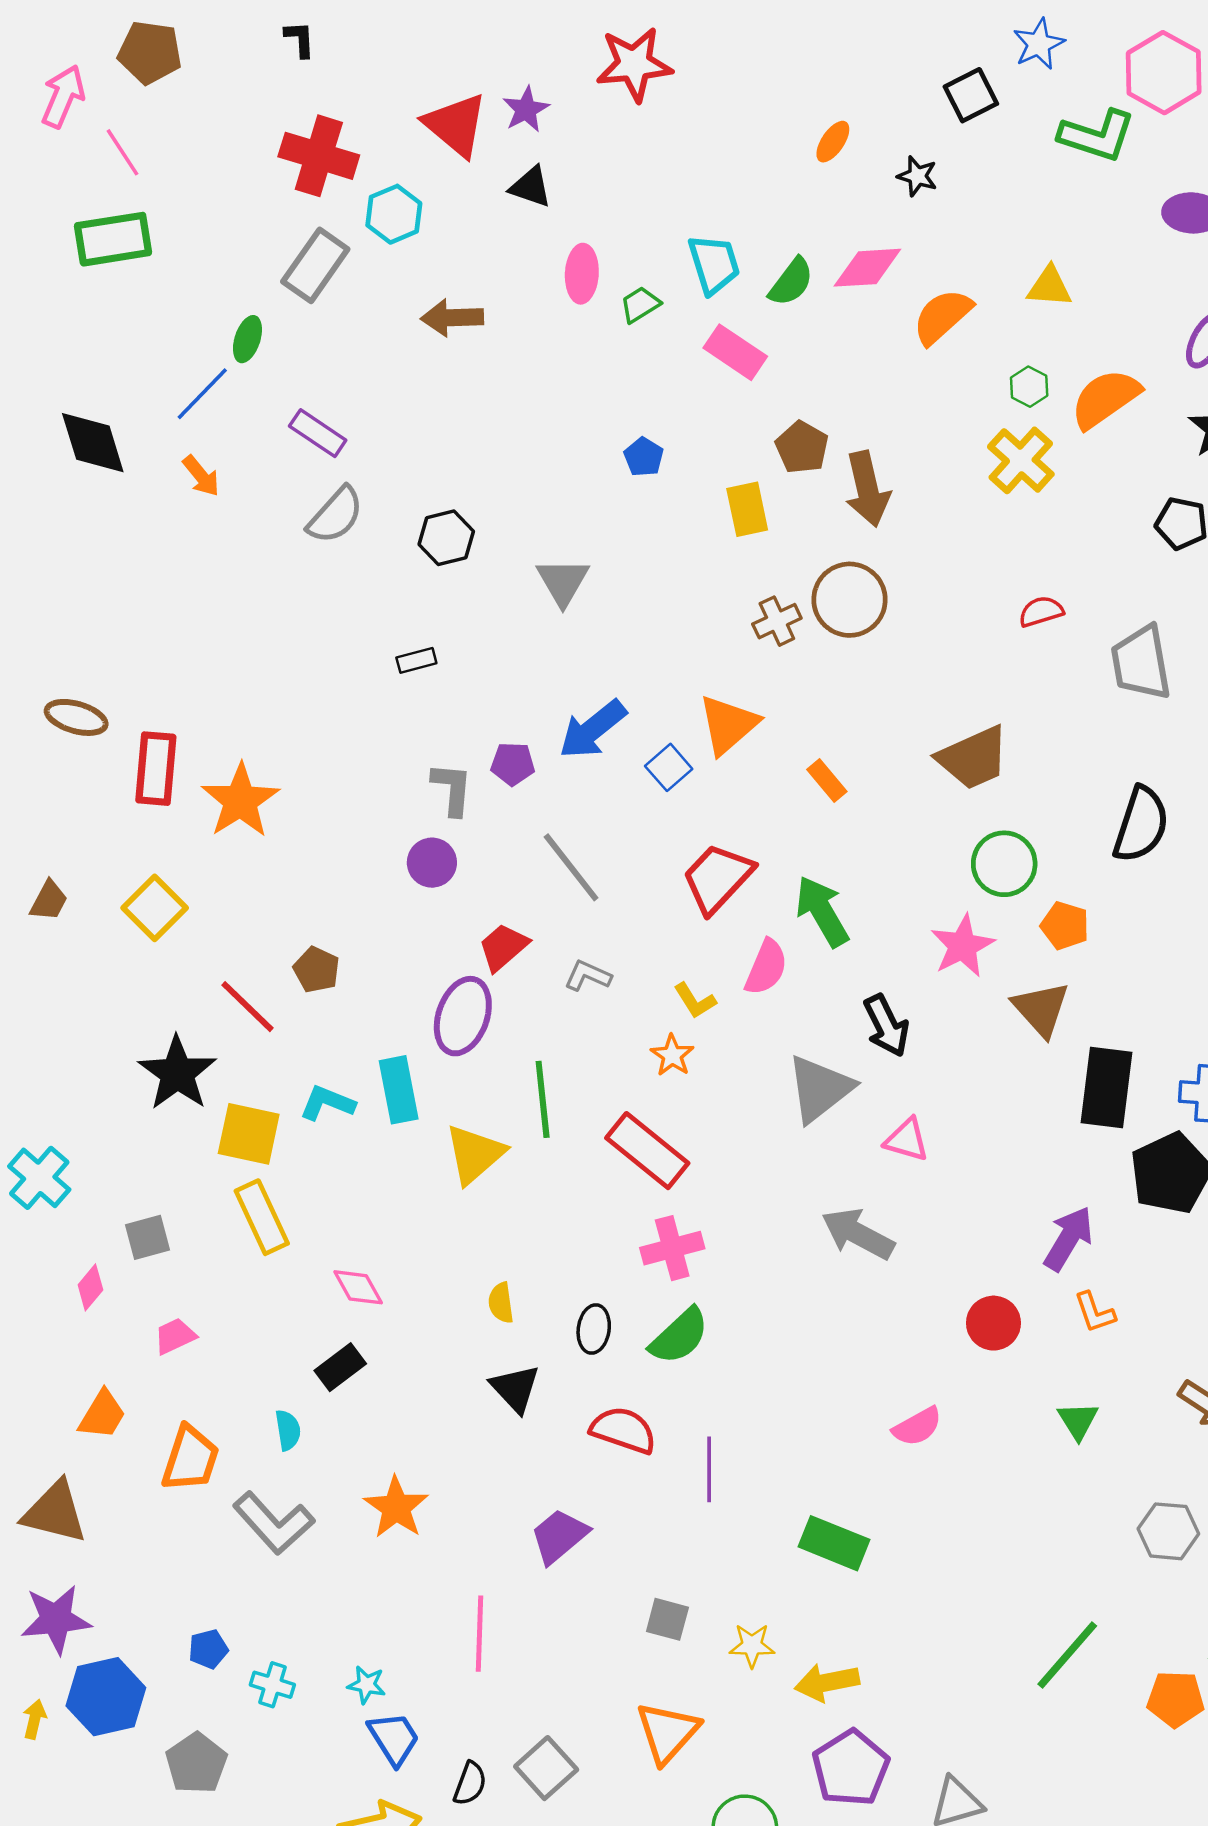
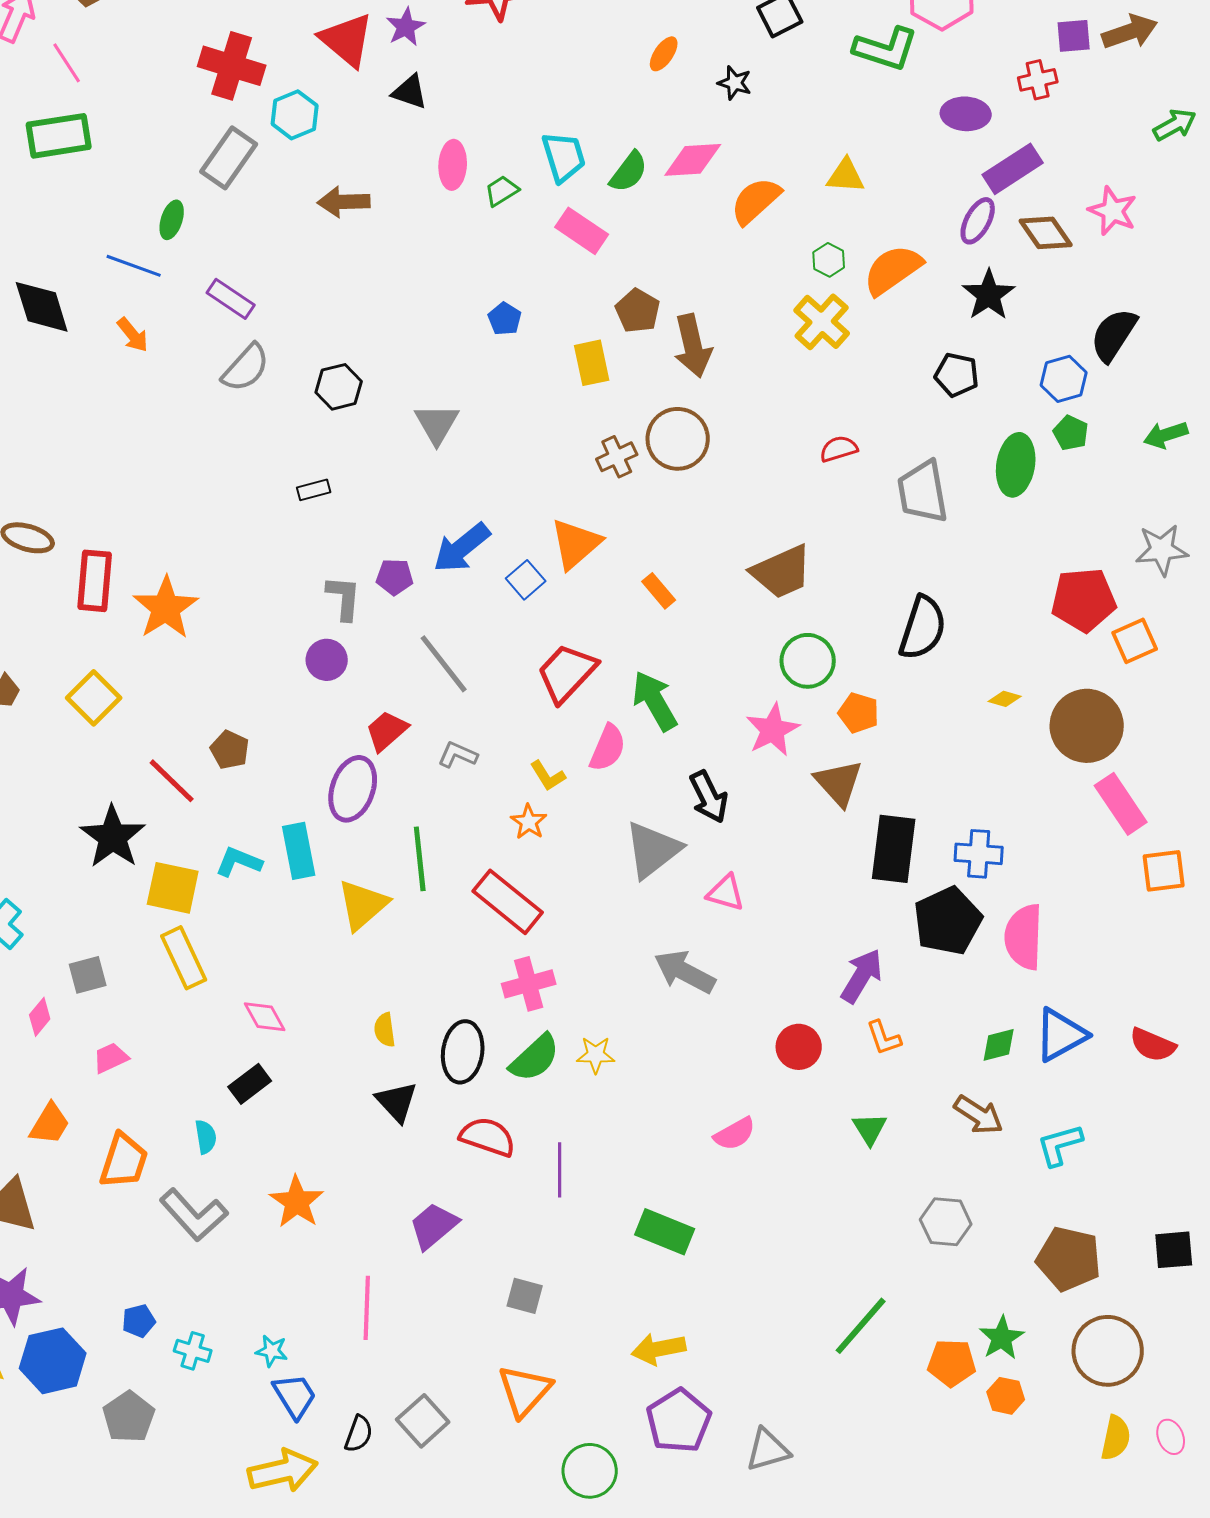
blue line: (202, 394) -> (134, 266), turned 66
black ellipse: (594, 1329) -> (463, 1052), size x1.5
yellow star: (752, 1645) -> (596, 1055), moved

